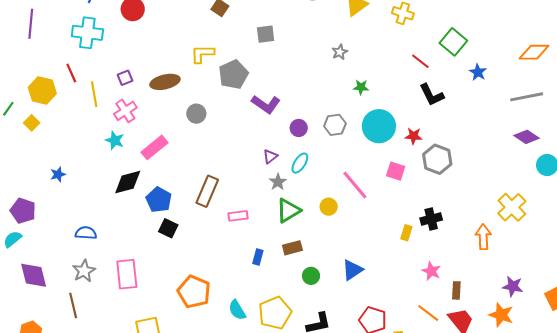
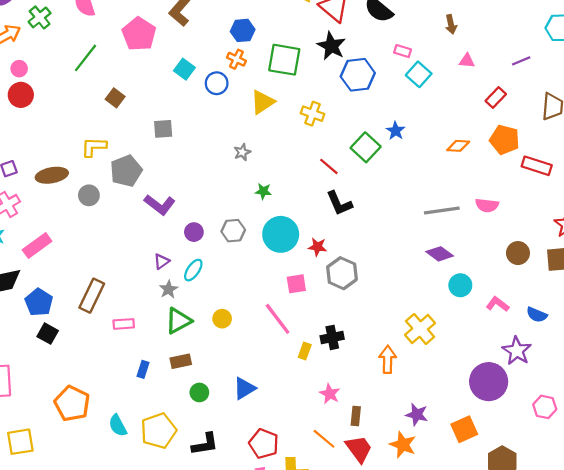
orange diamond: (534, 52) -> (458, 146), moved, size x0.7
blue star: (478, 72) -> (396, 131), moved
gray circle: (196, 114) -> (89, 195), moved
pink square: (396, 171) -> (296, 284), turned -30
pink line: (355, 185) -> (278, 319), moved

